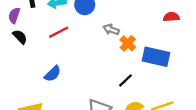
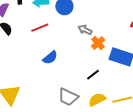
blue semicircle: (53, 74) -> (50, 58), moved

